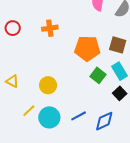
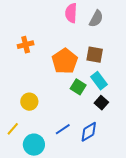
orange pentagon: (87, 48) -> (65, 61), turned -30
cyan circle: (49, 117) -> (34, 145), moved

